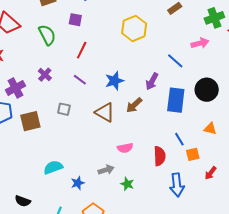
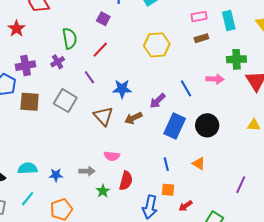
green semicircle: (47, 35) -> (70, 38), moved
gray square: (64, 109) -> (65, 101), size x1.6
orange square: (193, 154) -> (168, 190), moved
red semicircle: (160, 156) -> (126, 181), moved
cyan semicircle: (53, 167) -> (28, 168), moved

